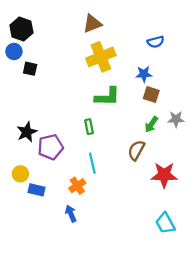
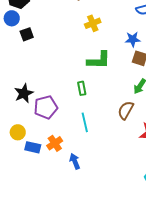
yellow cross: (101, 57) -> (93, 23), size x0.6
black square: (30, 69) -> (27, 34), turned -32
orange cross: (77, 186) -> (55, 143), moved
blue arrow: (71, 214) -> (75, 161), moved

